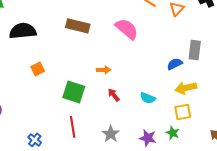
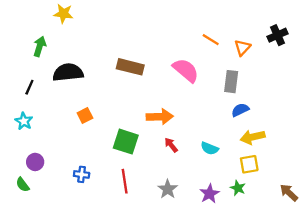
gray rectangle: (195, 50) -> (231, 82), moved
orange arrow: (104, 70) -> (160, 117), size x1.6
purple star: (148, 138) -> (210, 194), turned 30
blue cross: (35, 140) -> (82, 174), moved, turned -32

